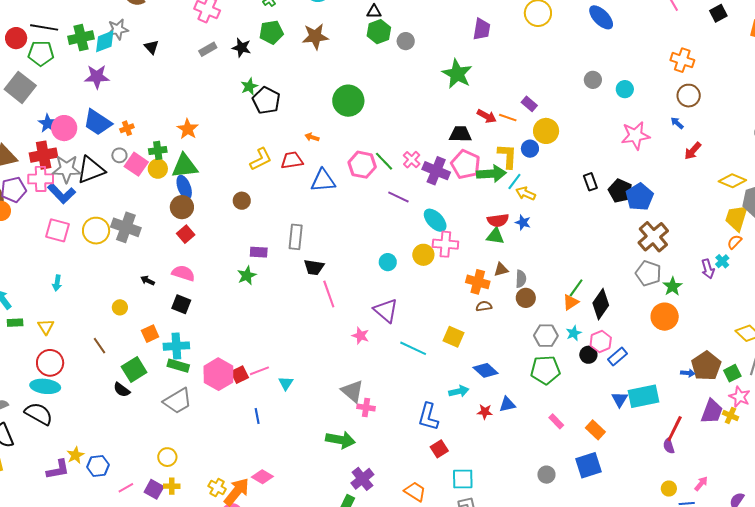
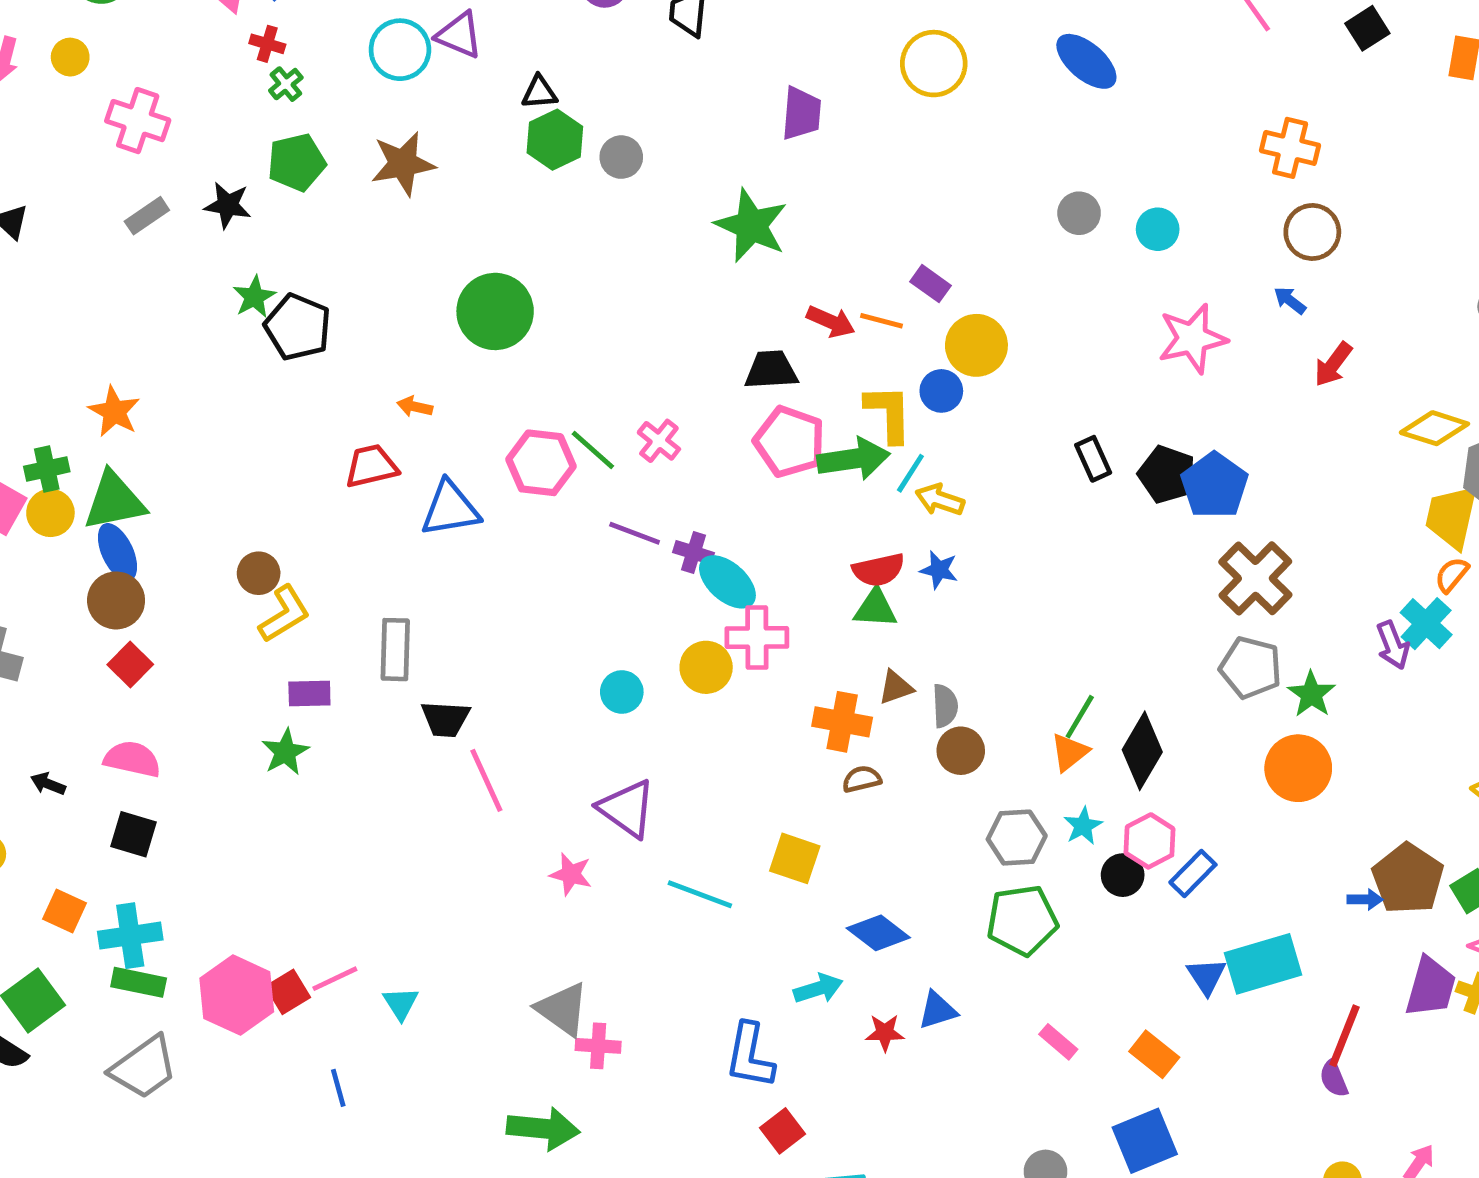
yellow L-shape: (261, 159) -> (284, 614), moved
purple cross: (436, 171) -> (694, 553), moved, size x0.6
cyan cross: (722, 261) -> (1426, 624), size x1.5
orange square: (150, 334) -> (64, 911), turned -36

